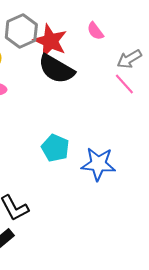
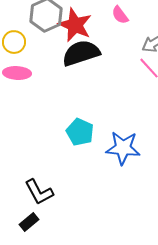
black semicircle: (56, 69) -> (81, 53), turned 132

